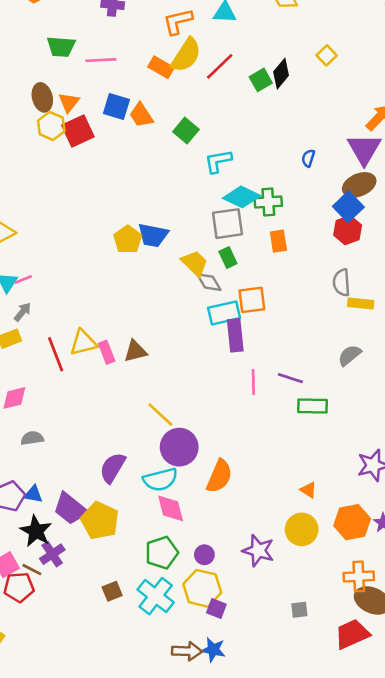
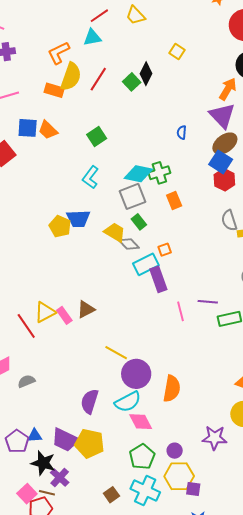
green square: (186, 131) -> (97, 137), moved, turned 30
cyan L-shape: (218, 161) -> (90, 177), moved, turned -30
orange square: (252, 300) -> (165, 250), size x0.6
gray semicircle: (32, 438) -> (26, 381), moved

